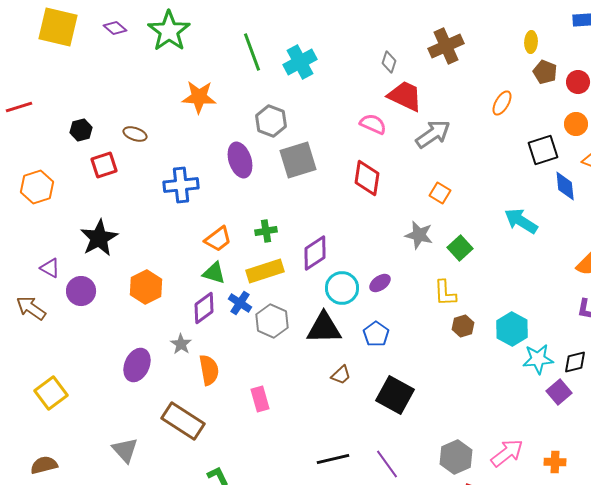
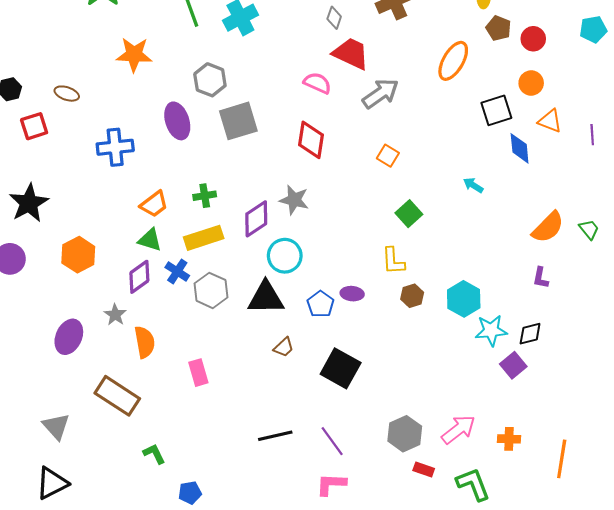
orange ellipse: (502, 103) -> (453, 61), size x1.5
cyan arrow: (521, 221) -> (473, 185), size x0.6
gray star: (419, 235) -> (294, 200), moved
purple ellipse: (380, 283) -> (352, 294), moved, turned 40

